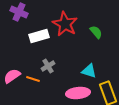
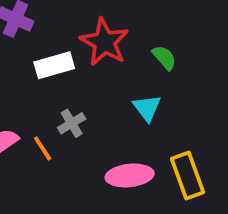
cyan triangle: (89, 71) -> (147, 108), moved, turned 35
orange line: (33, 79) -> (43, 148), turned 40

